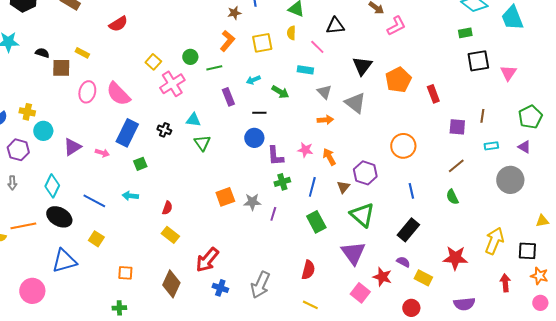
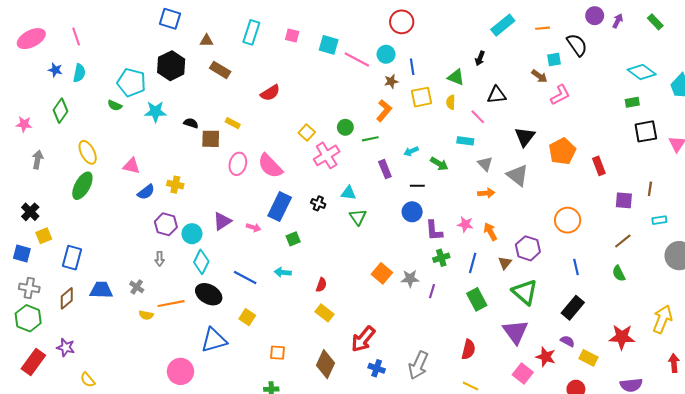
yellow square: (262, 43) -> (421, 97), moved
cyan circle: (43, 131) -> (192, 234), moved
orange square: (225, 197) -> (382, 273), turned -30

